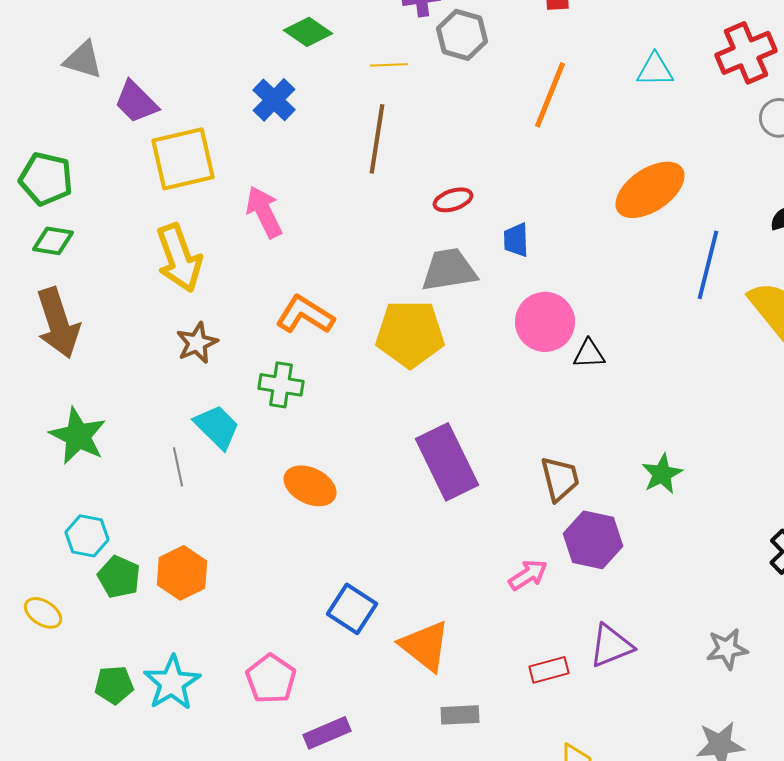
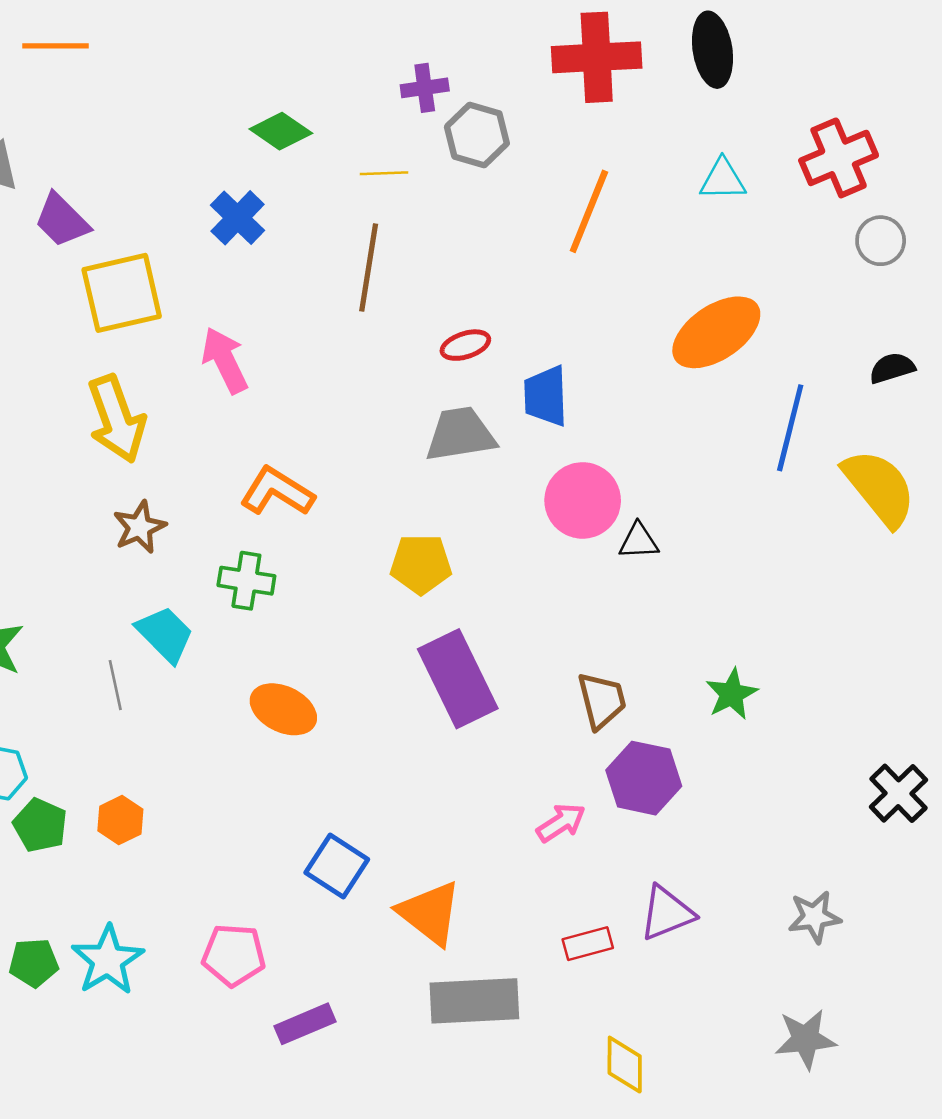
blue trapezoid: (516, 240) -> (546, 396), size x1.4
yellow pentagon: (410, 334) -> (421, 564), moved, size x0.7
orange hexagon: (182, 573) -> (120, 820), size x0.7
pink pentagon: (271, 679) -> (234, 955), turned -30
gray rectangle: (460, 715) -> (474, 1001), size x1.8

